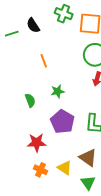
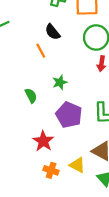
black semicircle: (33, 25) -> (53, 32), moved
red star: (37, 143) -> (43, 141), turned -30

